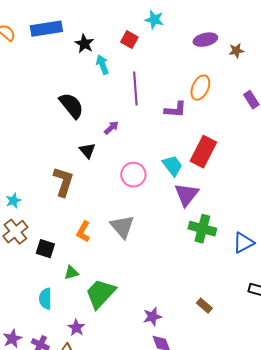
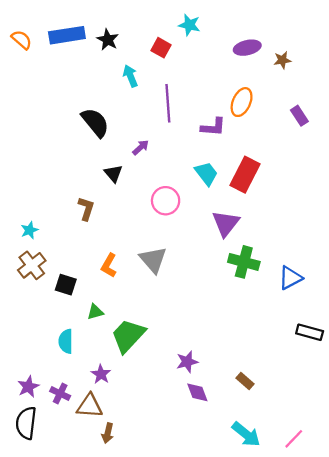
black star: (84, 44) -> (108, 40), moved
cyan trapezoid: (172, 166) -> (206, 174), moved
brown L-shape: (63, 182) -> (86, 209), size x0.7
brown rectangle: (204, 306) -> (245, 381), moved

